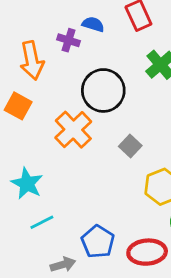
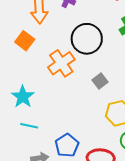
cyan line: (42, 222) -> (29, 126), turned 30

